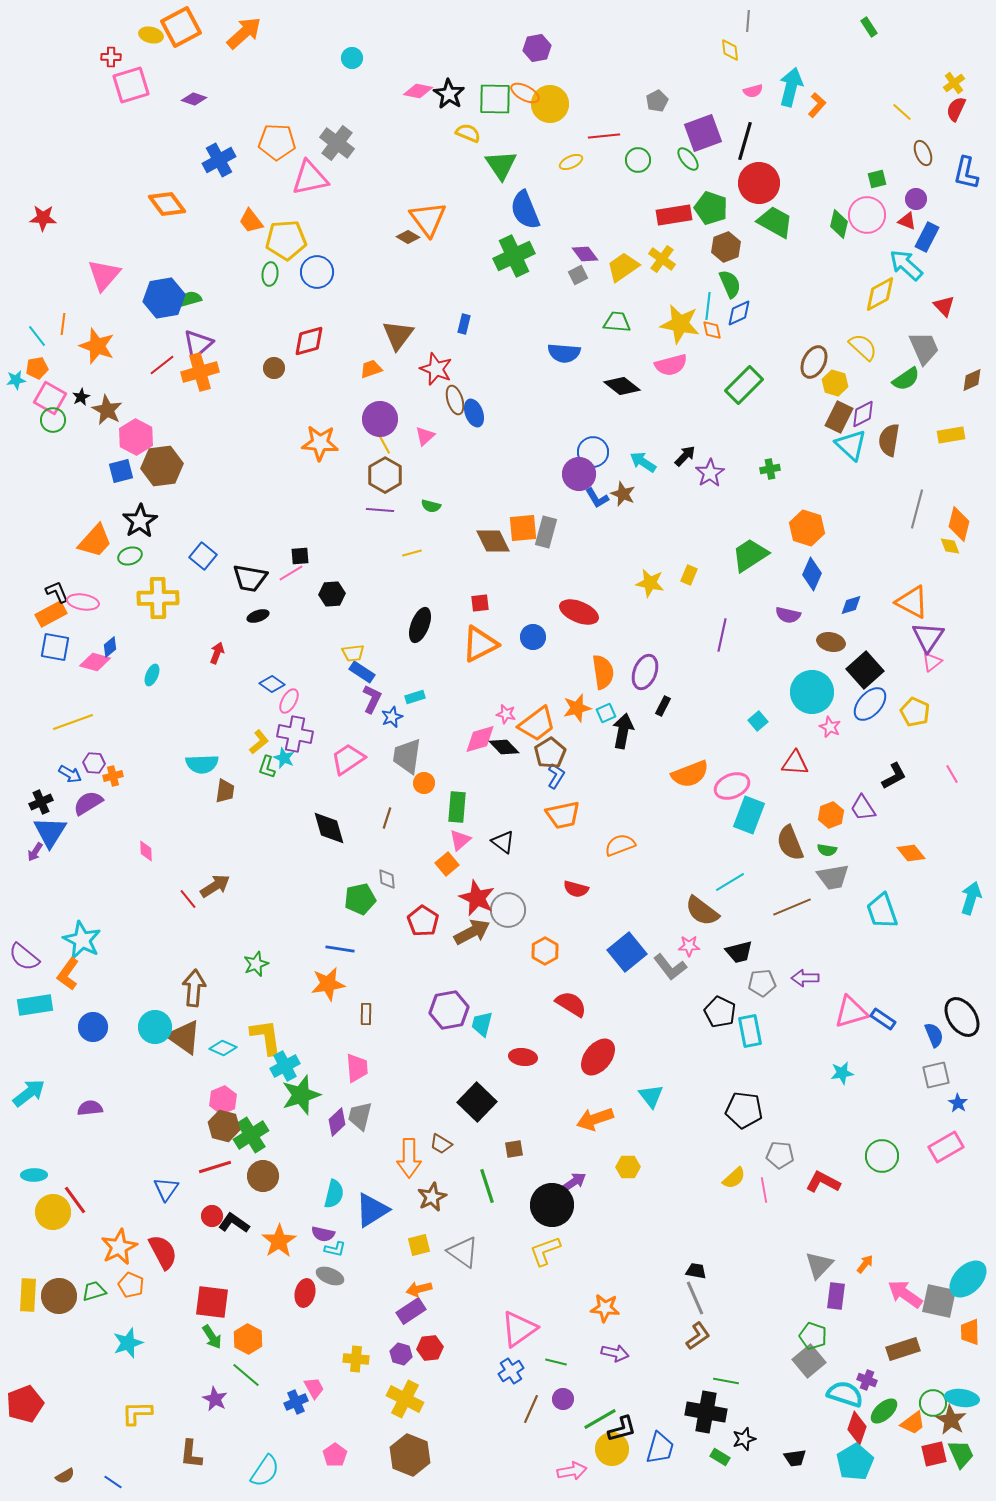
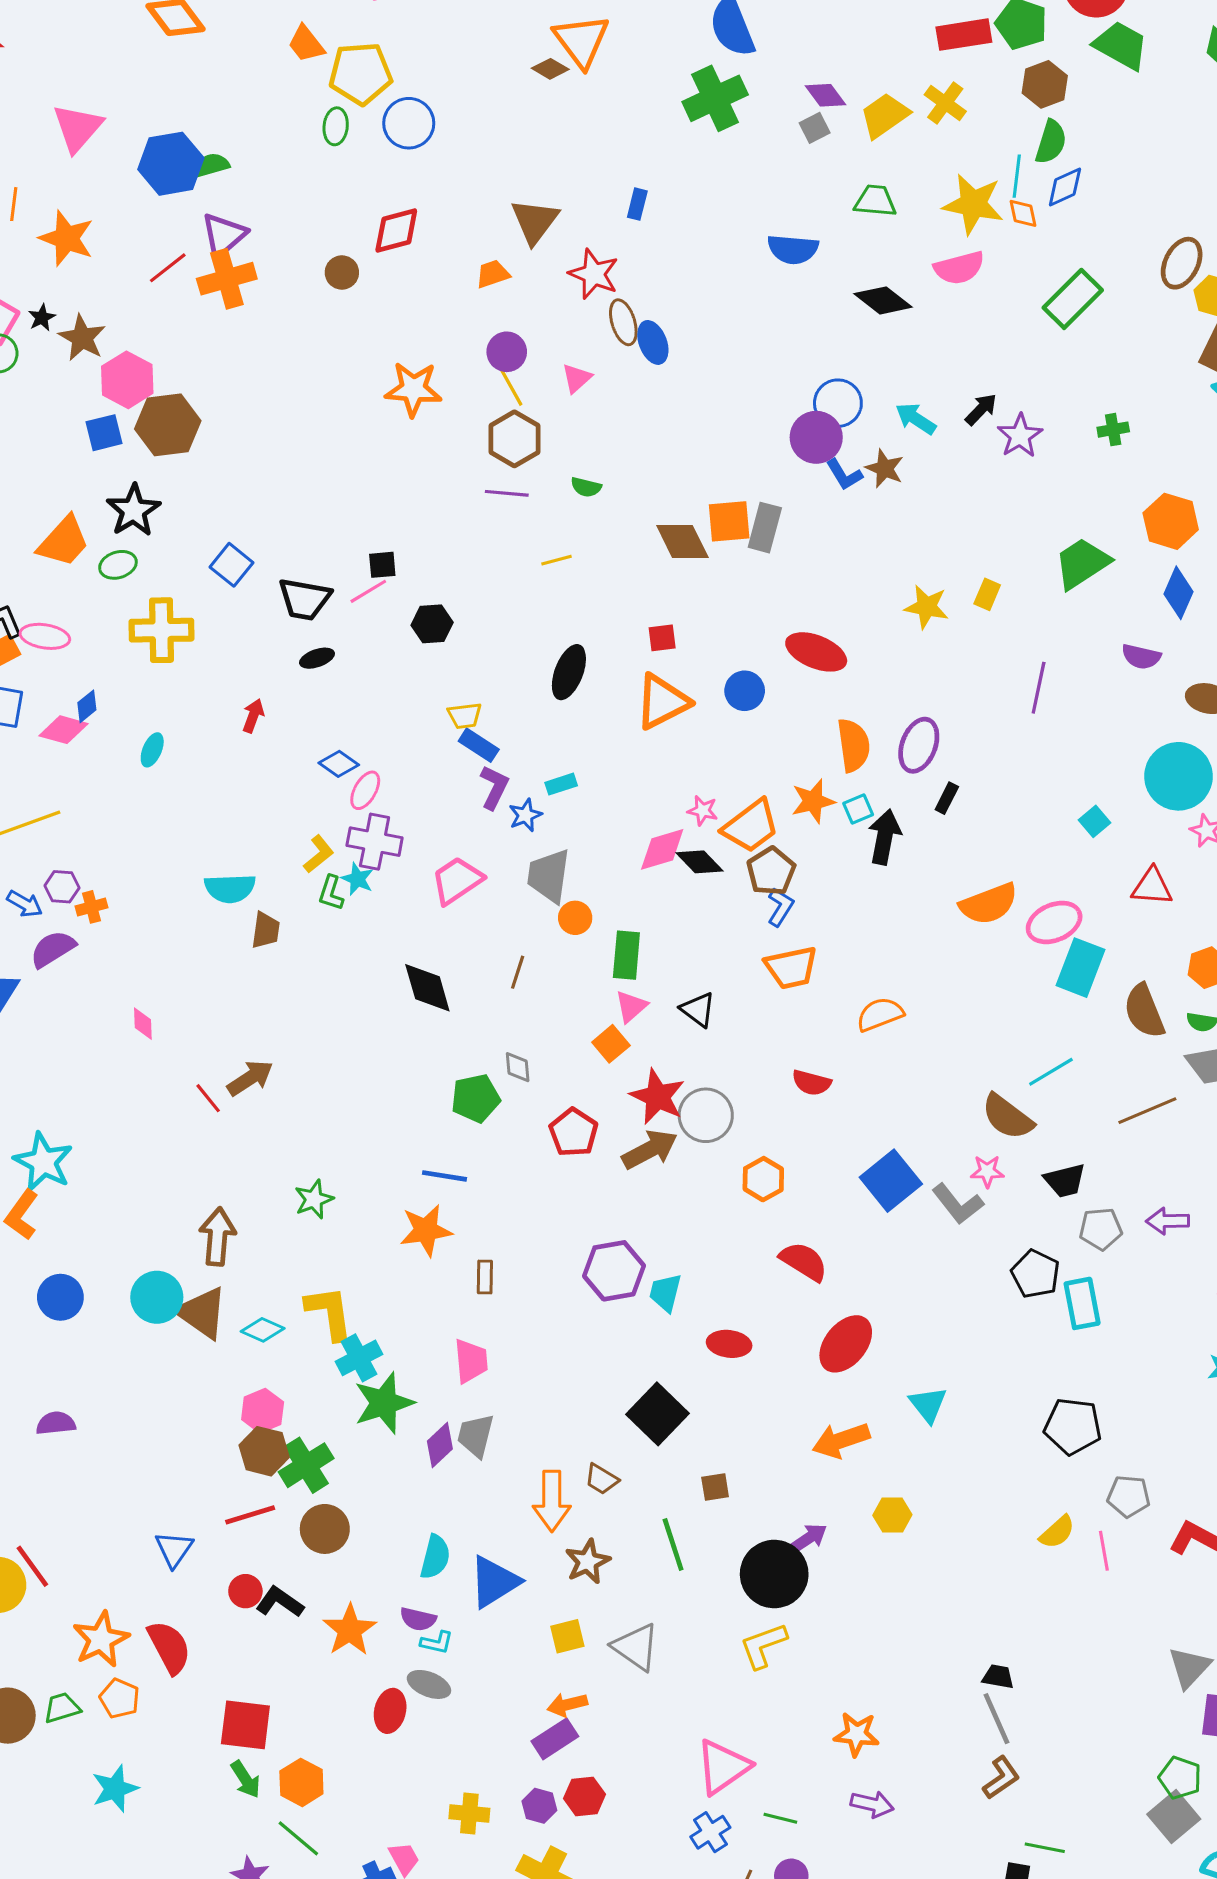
green semicircle: (730, 284) -> (1051, 142), turned 40
purple circle: (380, 419) -> (507, 352), size x0.7

